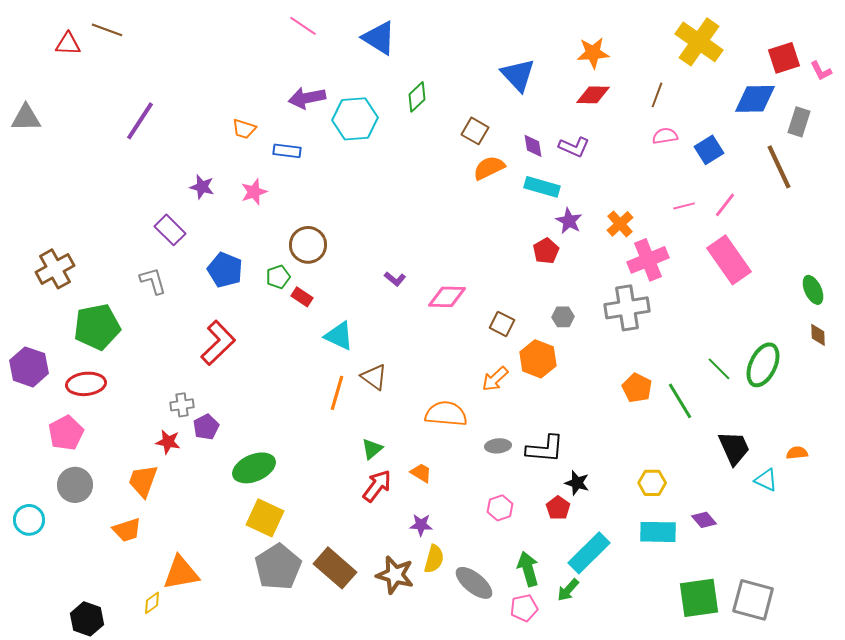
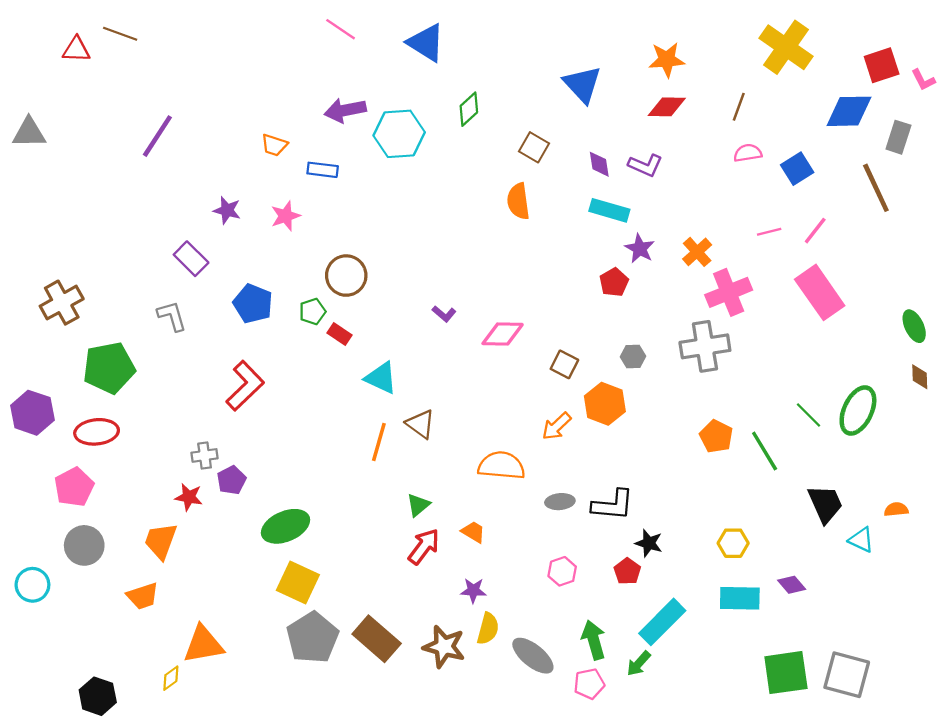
orange semicircle: (489, 168) -> (518, 201), moved, turned -72

